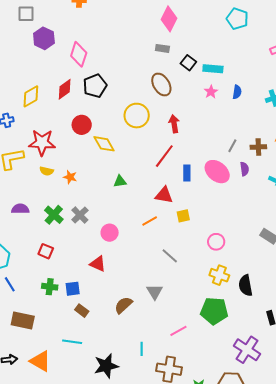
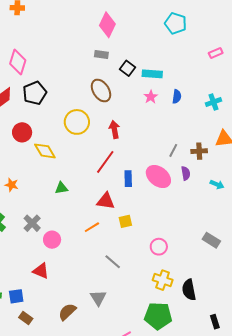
gray cross: (80, 215) -> (32, 223), moved

